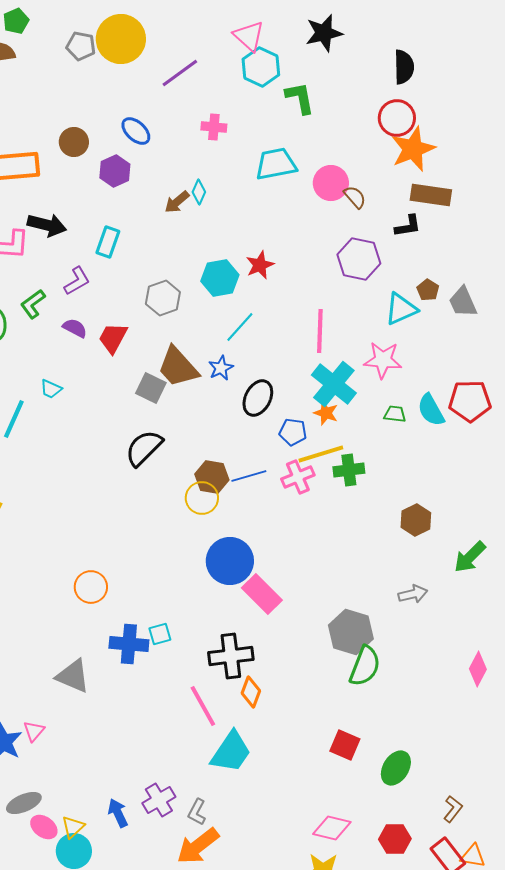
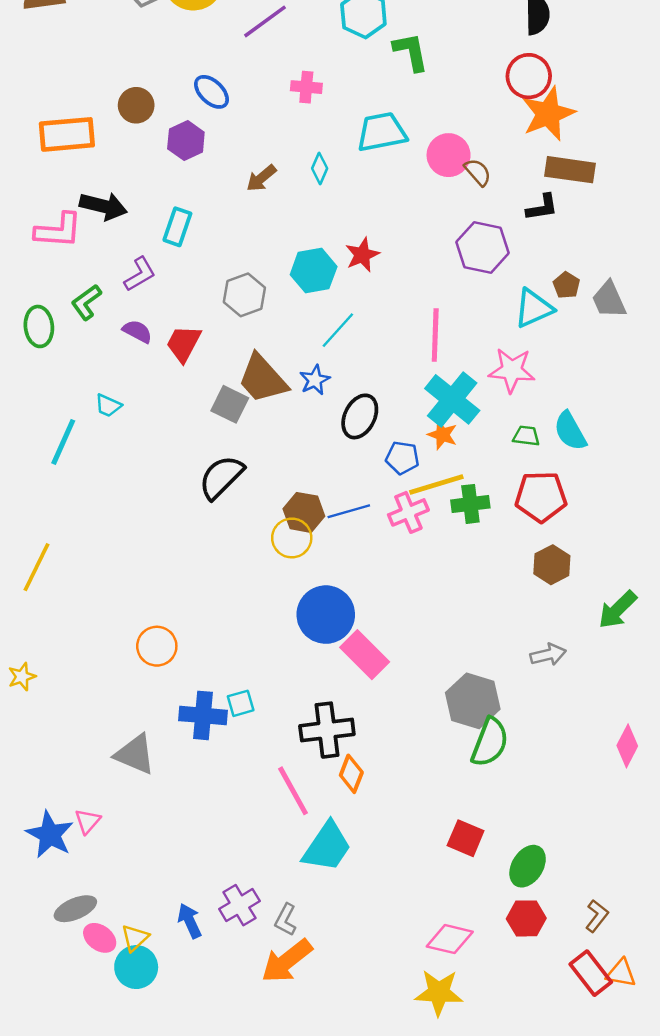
cyan diamond: (199, 192) -> (320, 168), moved
red pentagon: (470, 401) -> (541, 497), moved
red hexagon: (395, 839) -> (526, 918), moved

